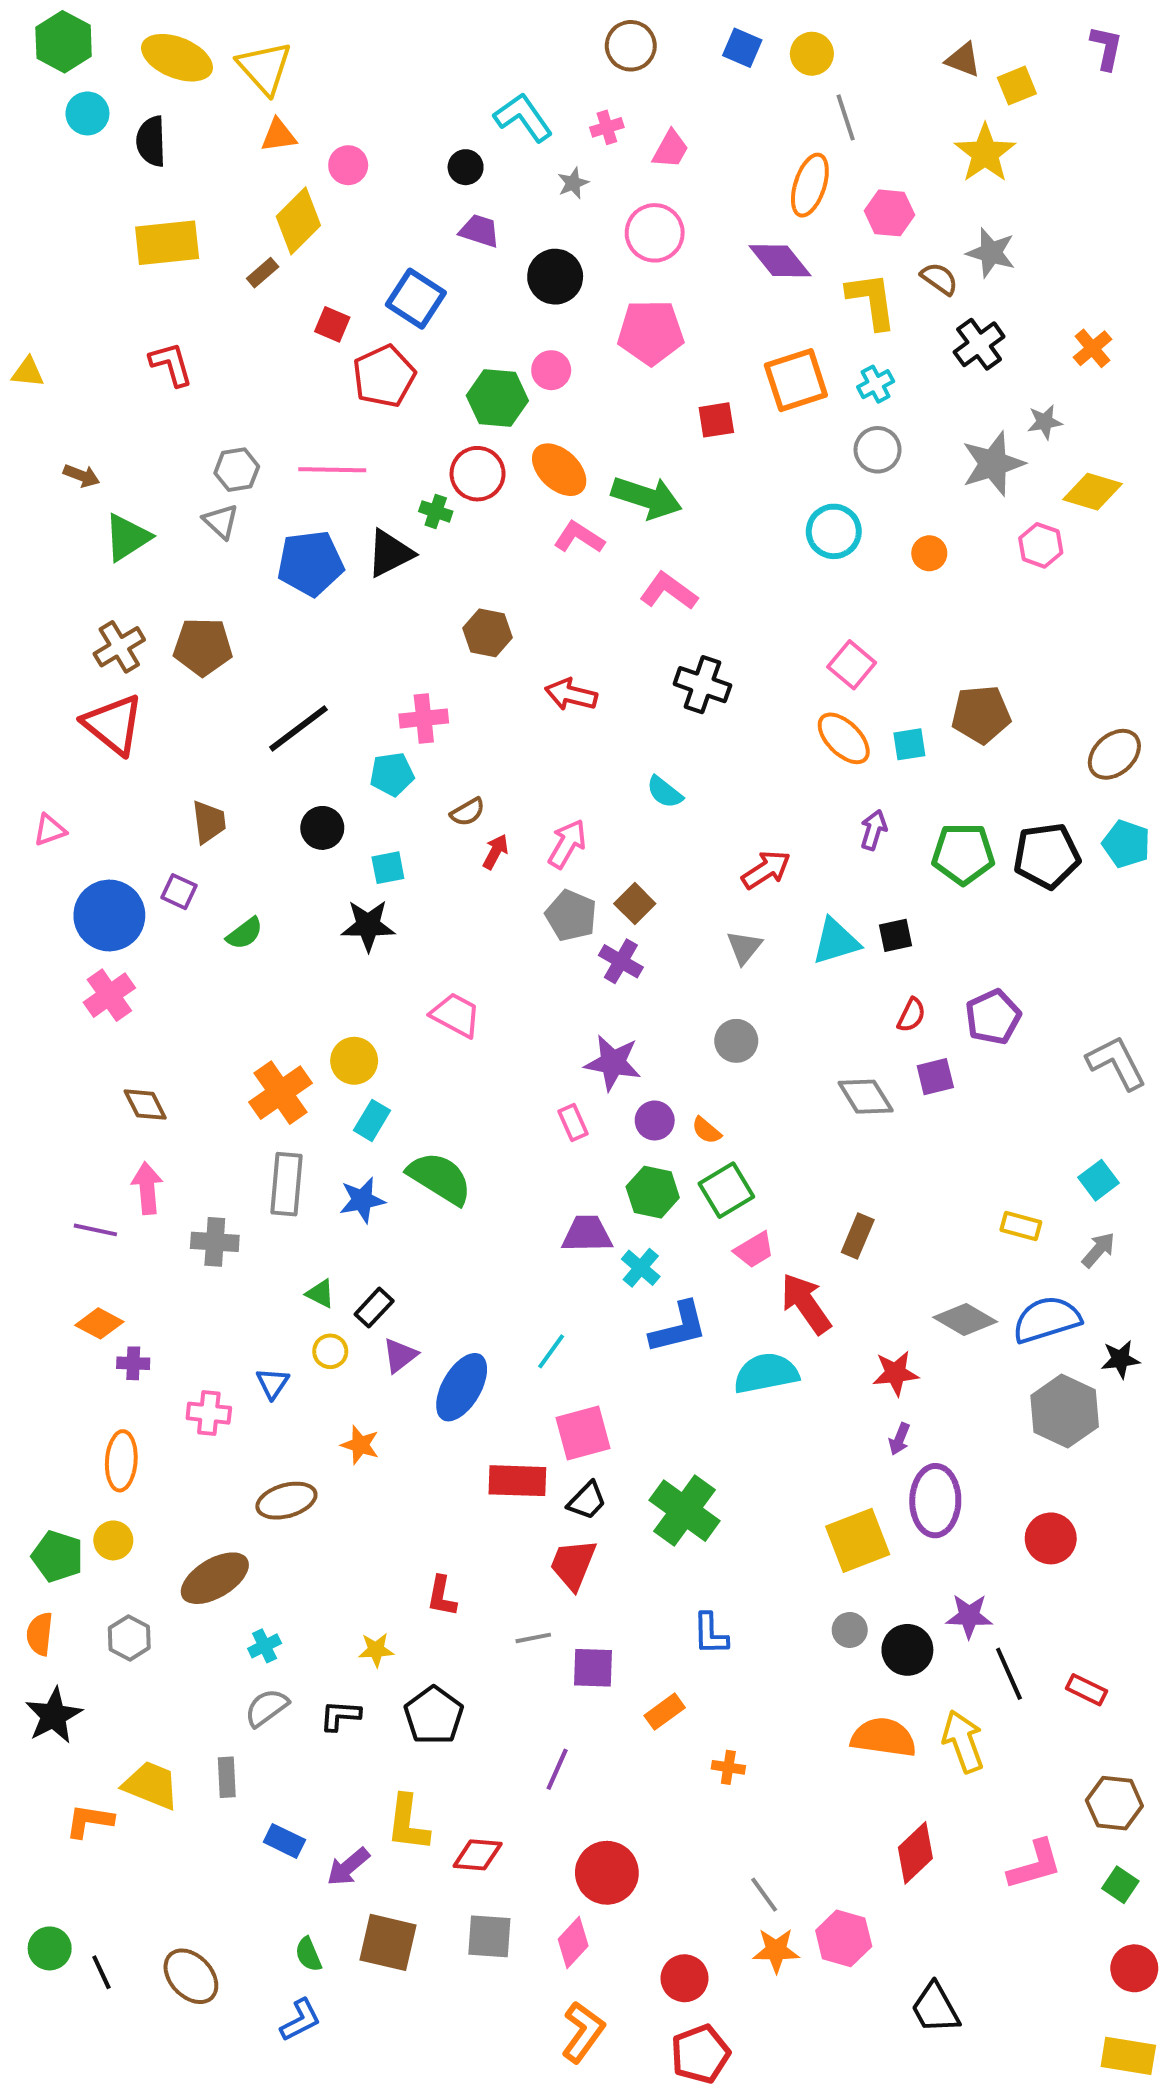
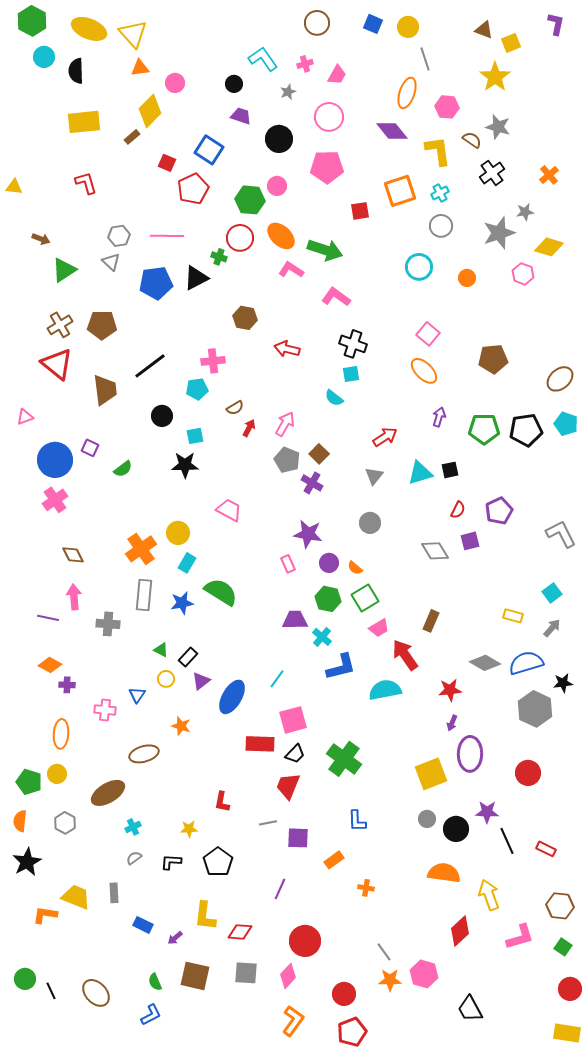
cyan square: (909, 744) -> (351, 374), moved
brown trapezoid: (209, 822) -> (105, 390), moved, size x1.4
gray semicircle: (267, 1708) -> (134, 858), size x0.7
yellow arrow: (963, 1741) -> (489, 895), moved
purple arrow: (348, 1867) -> (175, 938), size x0.7

